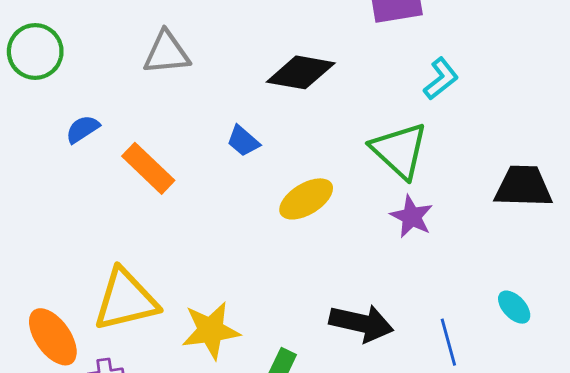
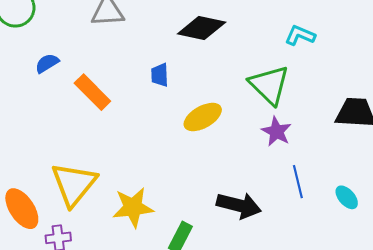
cyan L-shape: (441, 79) -> (300, 35), turned -120
blue trapezoid: (243, 141) -> (160, 75), turned 45
yellow triangle: (126, 300) -> (74, 184), turned -39
blue line: (448, 342) -> (298, 182), moved

